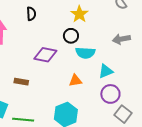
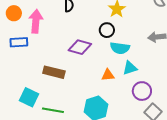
cyan triangle: (106, 71) -> (130, 68), moved
brown rectangle: (21, 82) -> (54, 72), size x1.5

